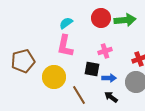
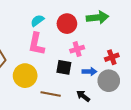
red circle: (101, 18) -> (67, 24), moved
blue arrow: (109, 78) -> (89, 72), moved
brown line: (79, 95) -> (51, 94), turned -48

